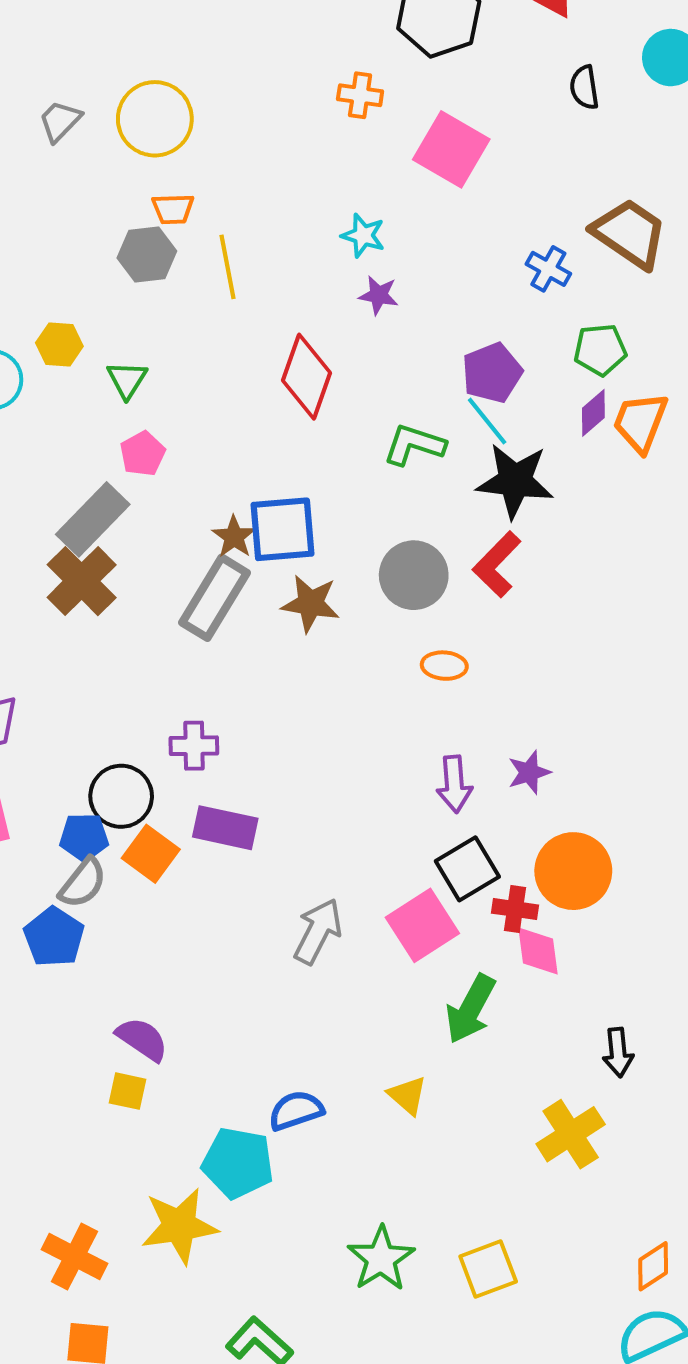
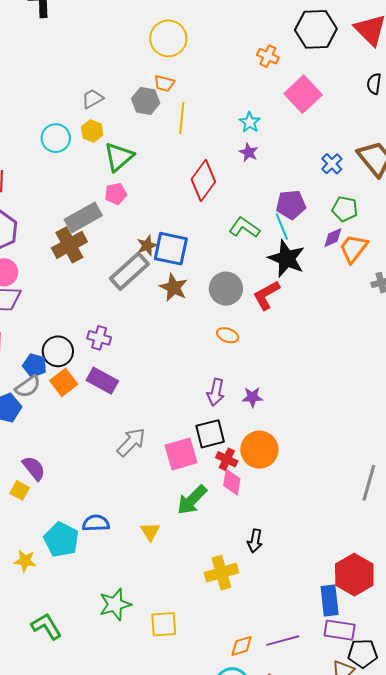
gray trapezoid: (60, 121) -> (92, 99), moved
green triangle: (127, 380) -> (119, 157), size x1.5
yellow star: (179, 1226) -> (25, 561), size x0.6

